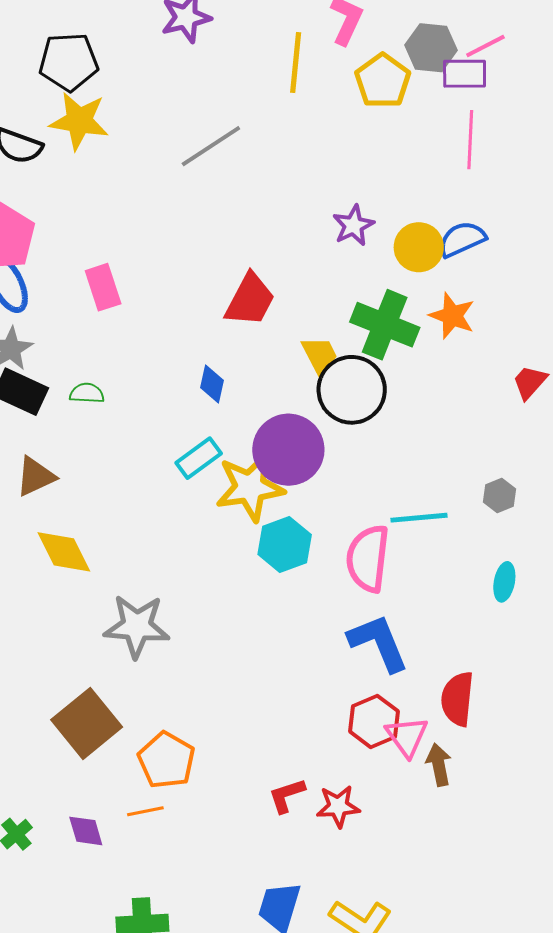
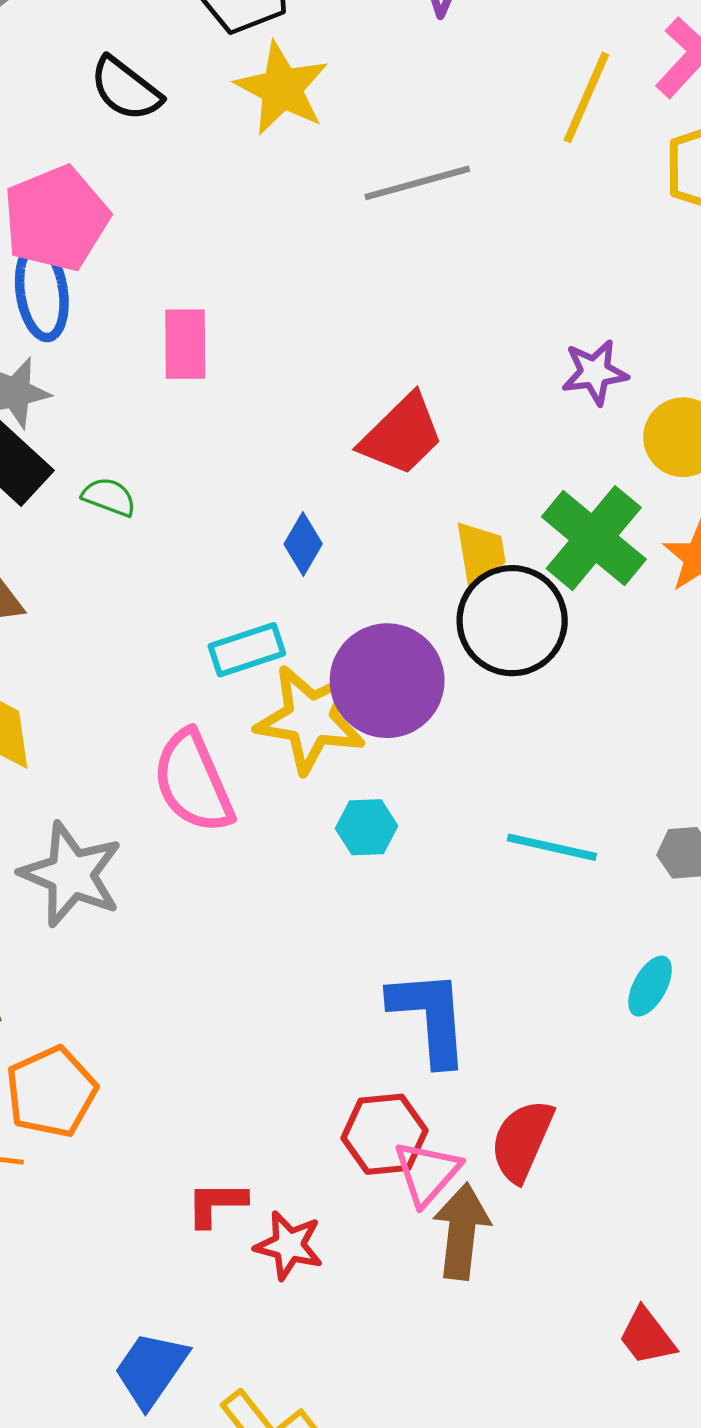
yellow star: (79, 121) -> (282, 88), moved
cyan hexagon: (285, 545) -> (367, 827), moved, size x0.7
pink semicircle: (368, 558) -> (193, 782), moved, turned -48
brown arrow: (439, 765) -> (462, 1231), size x1.4

